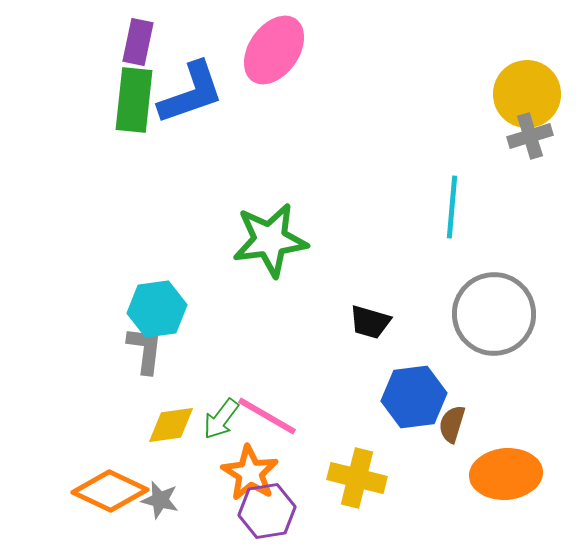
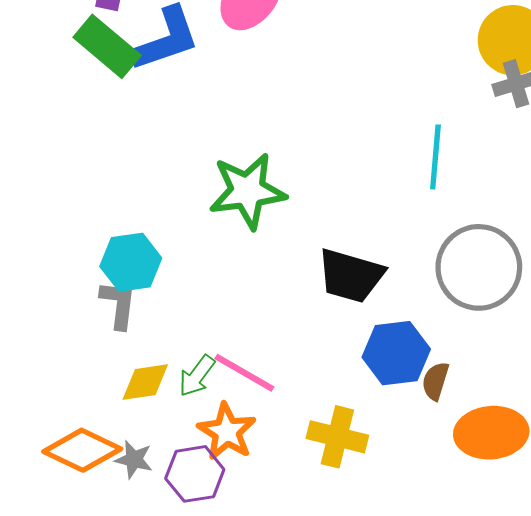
green rectangle: (134, 100) -> (107, 46), turned -56
black trapezoid: (370, 322) -> (351, 276), size x1.6
purple hexagon: (267, 511) -> (195, 474), moved

